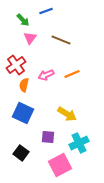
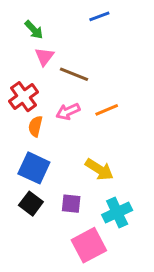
blue line: (46, 11) -> (99, 16), moved
brown line: (61, 40) -> (74, 74), moved
black square: (21, 153) -> (31, 204), moved

